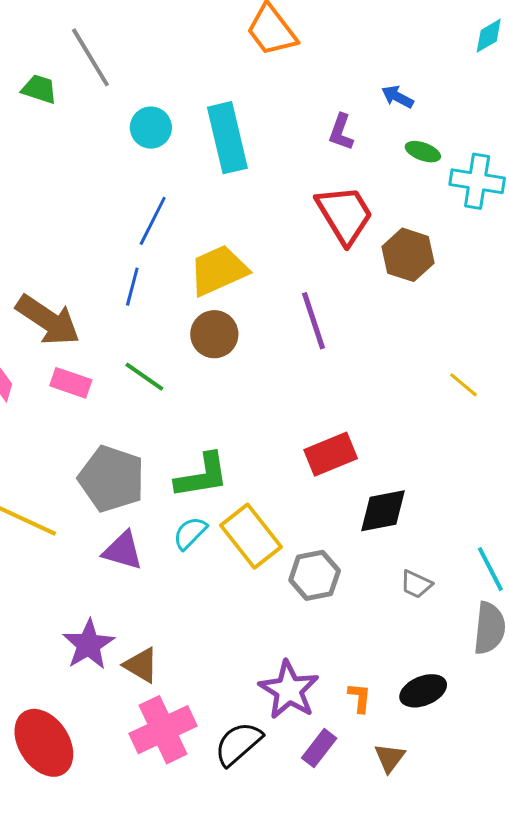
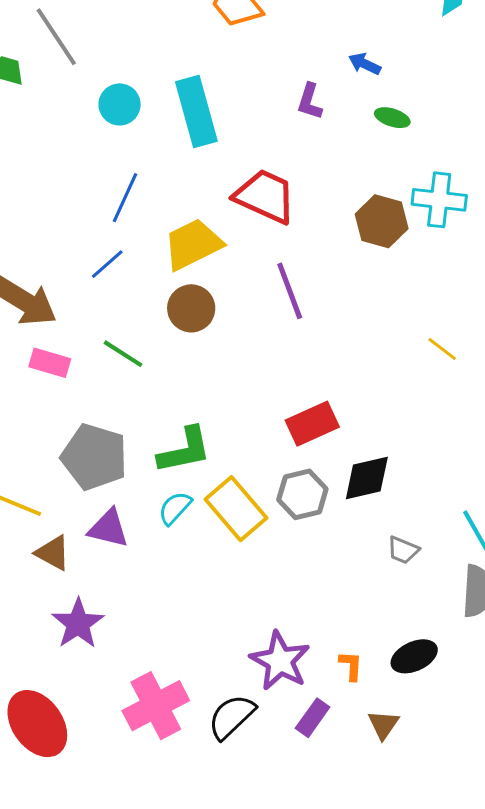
cyan cross: (477, 181) -> (439, 200), moved
red trapezoid: (345, 215) -> (265, 196), moved, turned -32
blue line: (132, 287) -> (107, 264), turned 36
gray hexagon: (315, 575) -> (302, 494), moved
brown triangle: (141, 665) -> (53, 553), moved

